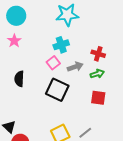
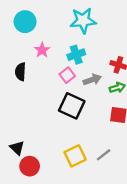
pink star: (14, 41) -> (42, 50), moved
black semicircle: (19, 79) -> (20, 72), moved

